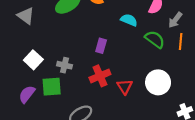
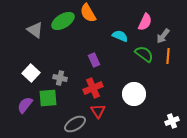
gray triangle: (26, 16) -> (35, 30), moved
purple rectangle: (101, 46) -> (94, 60), turned -40
white circle: (158, 82) -> (134, 94), moved
red triangle: (125, 87) -> (98, 111), moved

